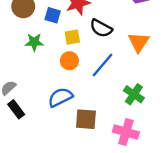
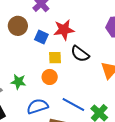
green star: (34, 42) -> (18, 82), moved
blue line: (103, 65) -> (73, 104), moved, turned 70

